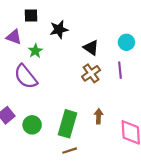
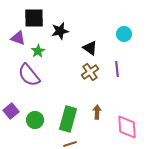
black square: (31, 15) -> (34, 18), size x1.5
cyan circle: (126, 42) -> (124, 34), moved

